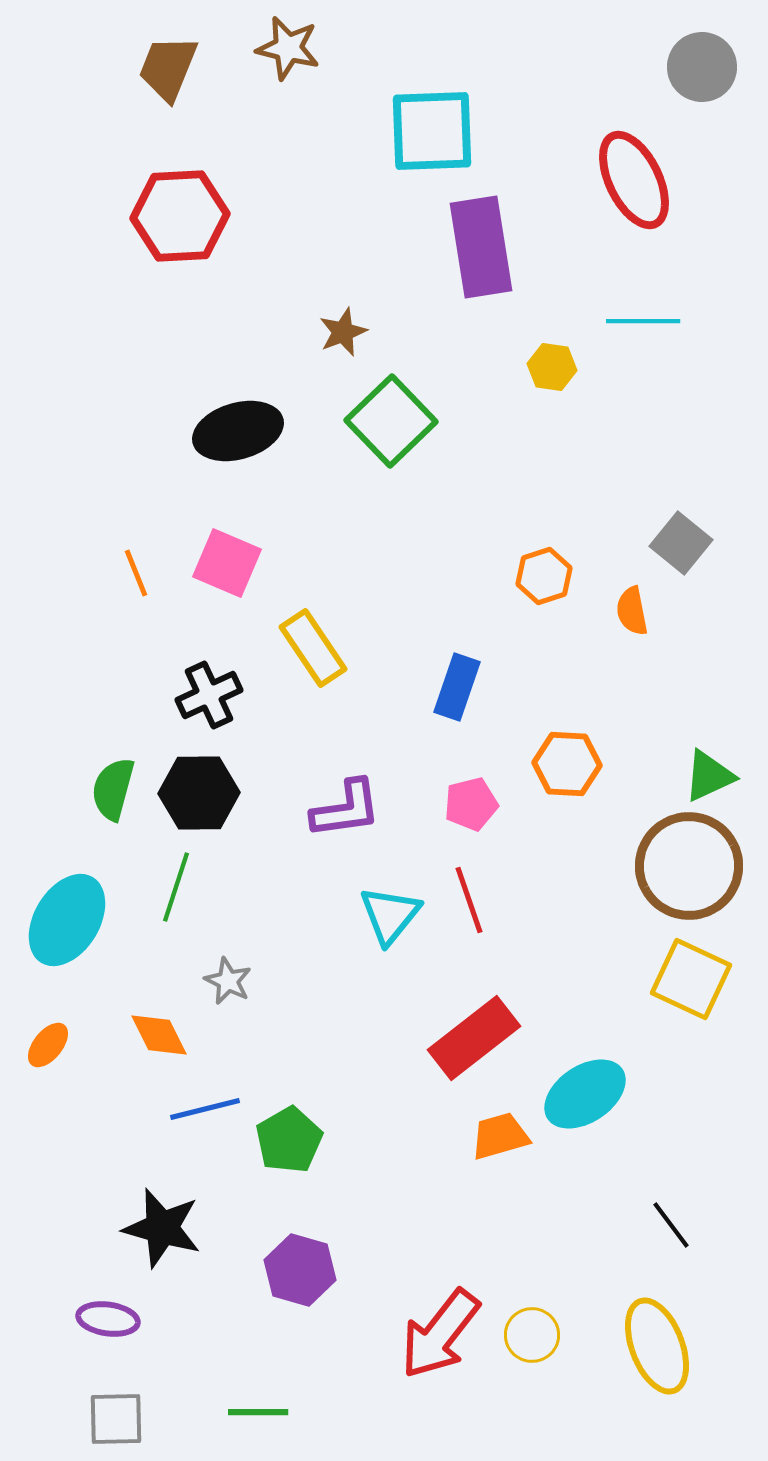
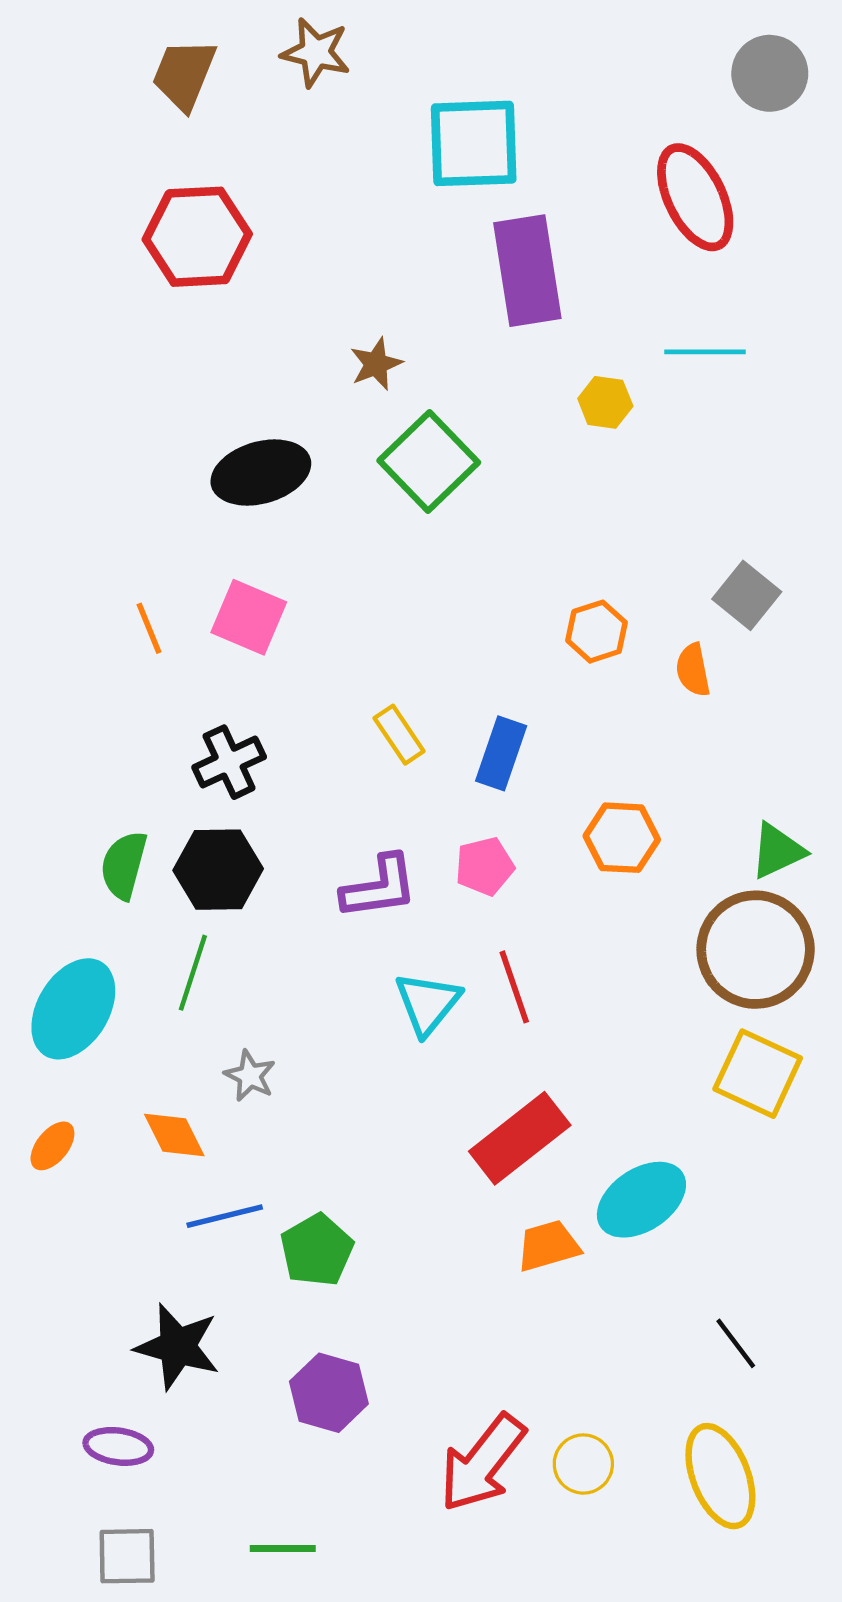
yellow rectangle: (313, 648) -> (399, 735), moved, size x0.7
pink pentagon: (471, 804) -> (485, 866), moved

